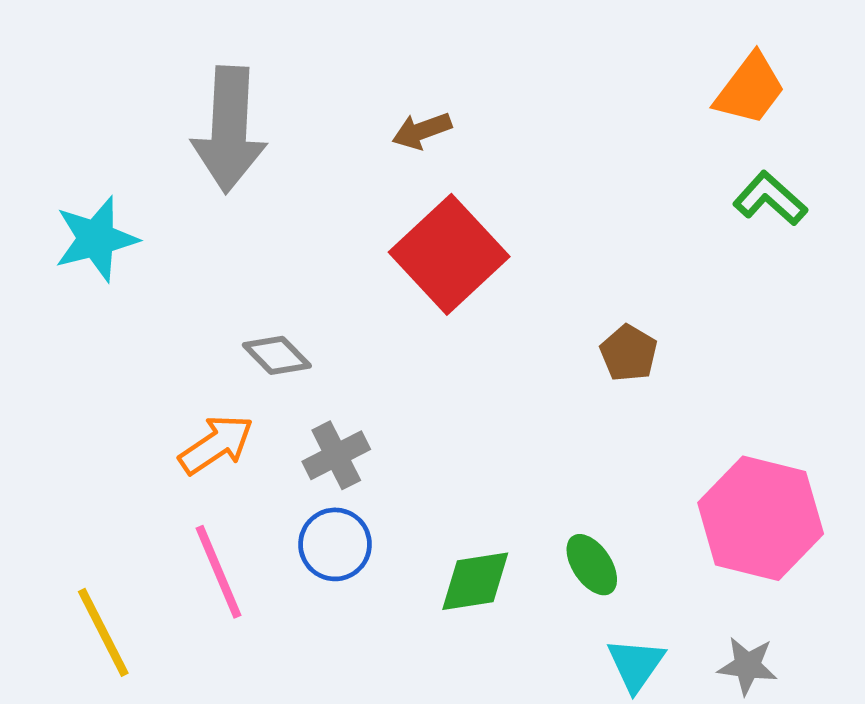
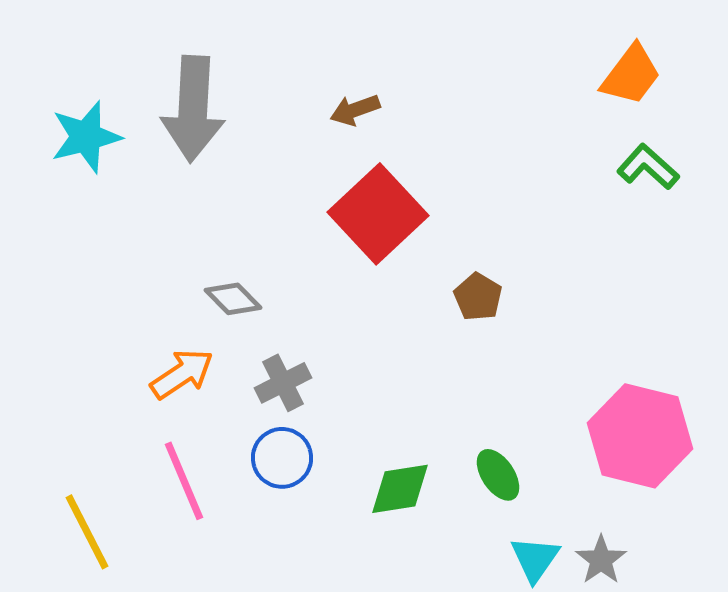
cyan star: (96, 239) -> (86, 137), moved
brown pentagon: (629, 353) -> (478, 297), moved
gray star: (748, 666) -> (601, 560), moved, turned 30

